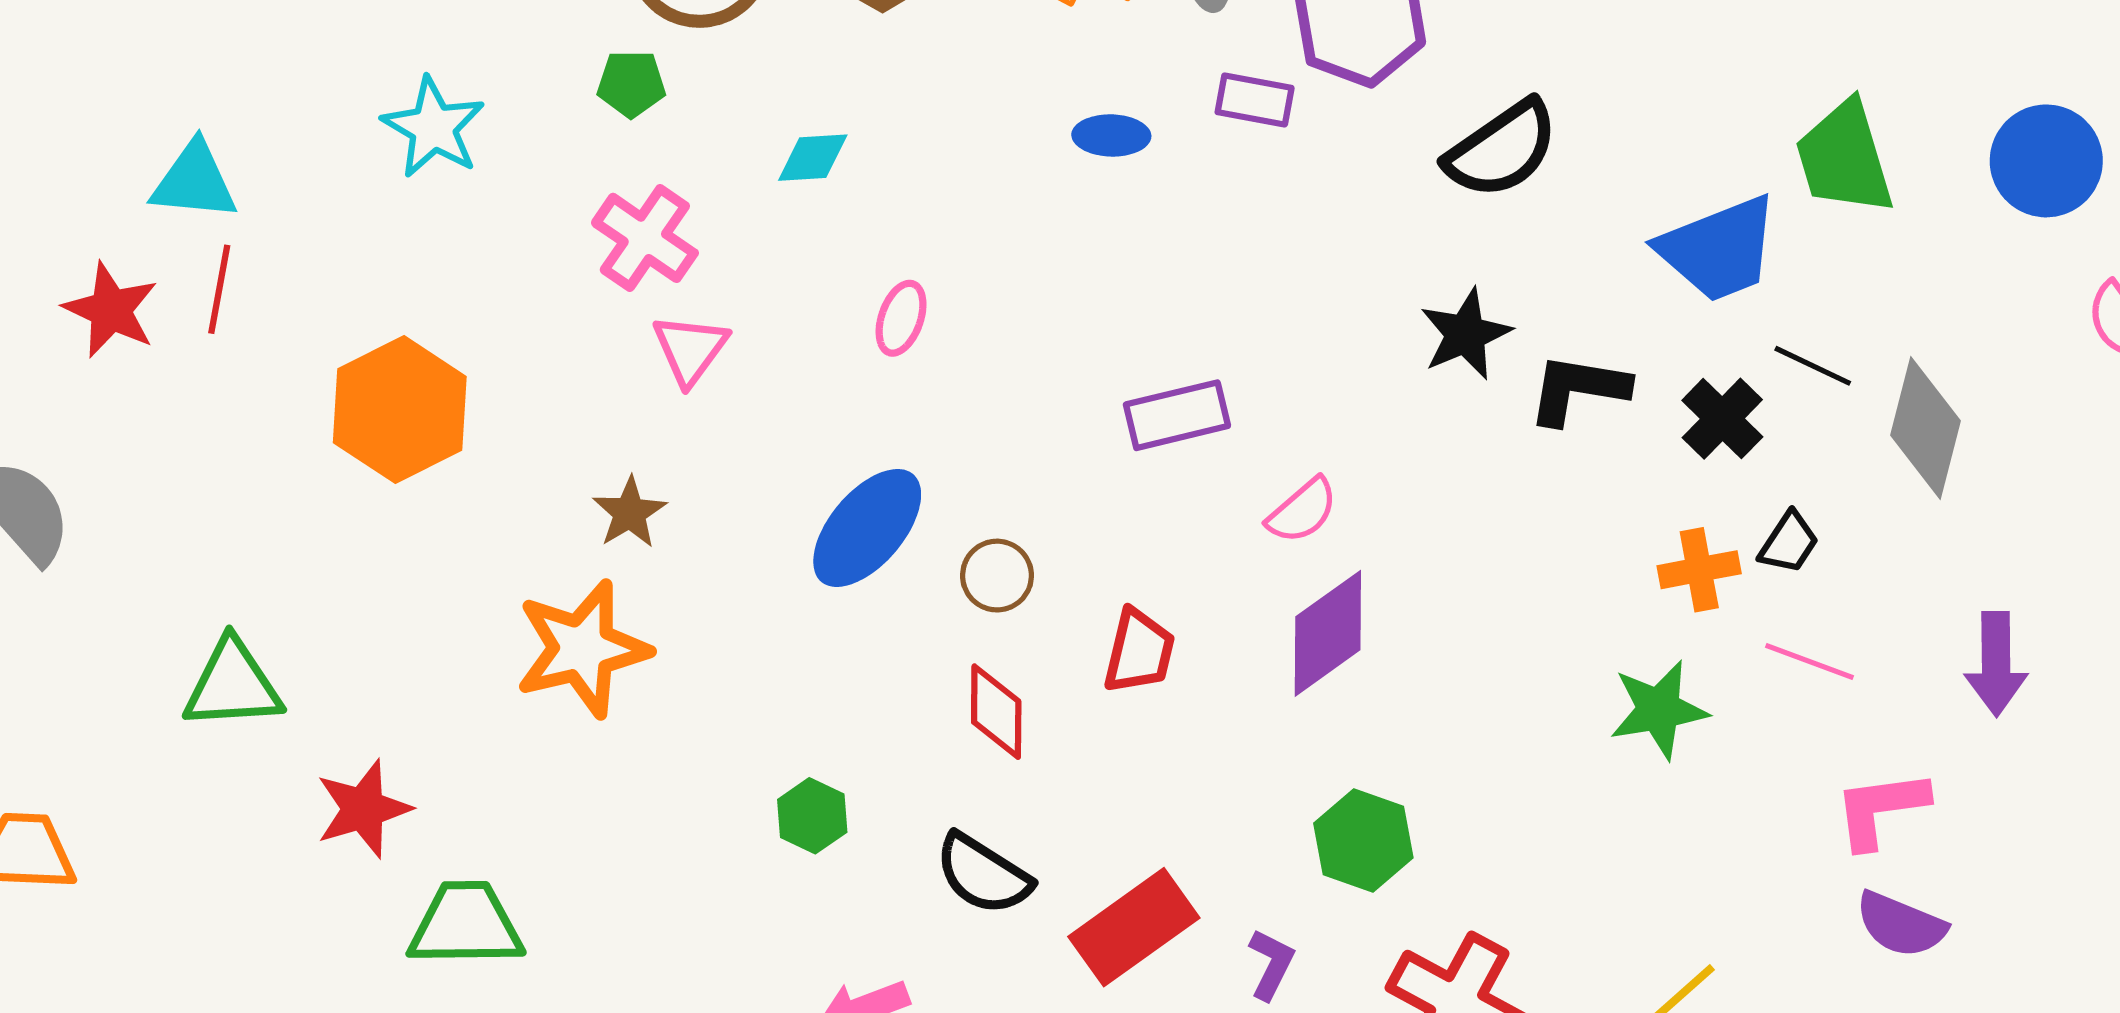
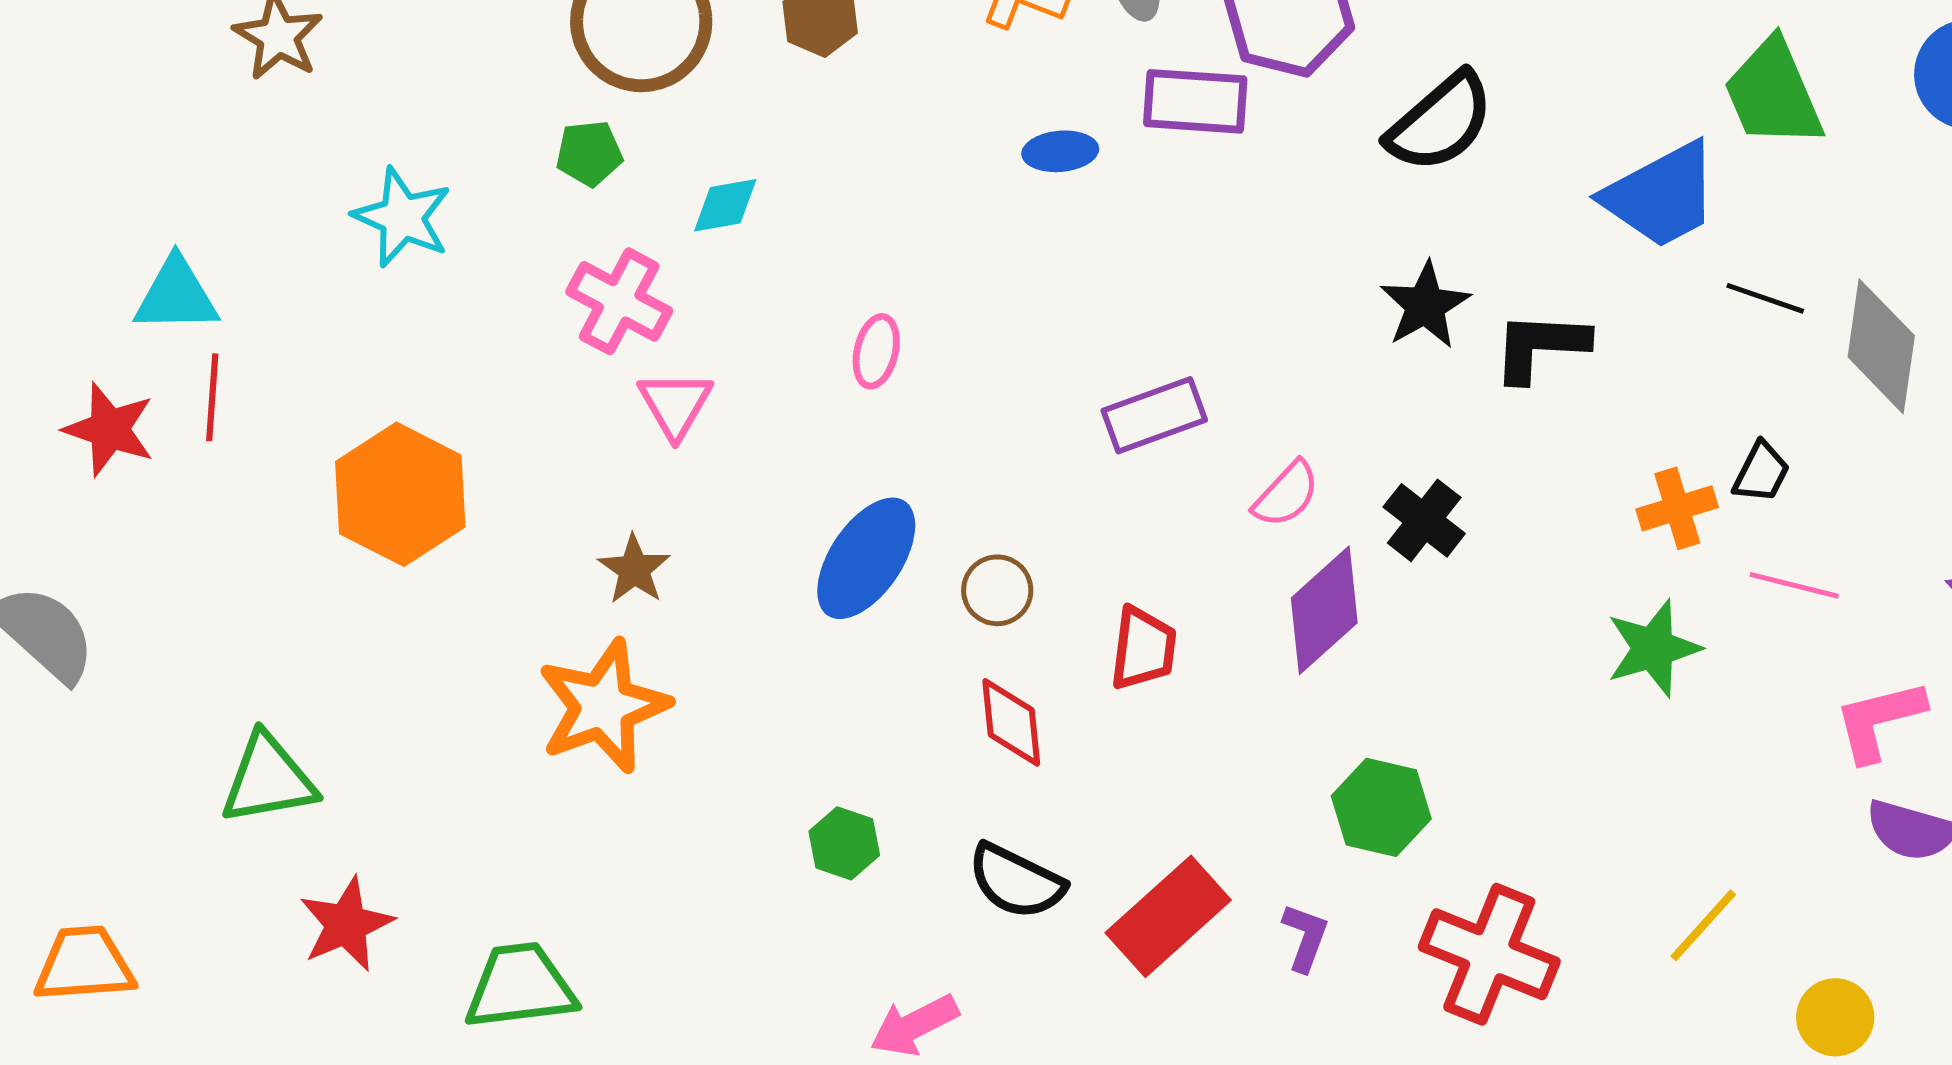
purple rectangle: (1255, 100) -> (1195, 101), size x1.4
cyan diamond: (813, 158) -> (725, 205), moved
black cross: (1722, 419) -> (1424, 520), moved
red star: (363, 809) -> (346, 924), moved

